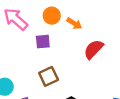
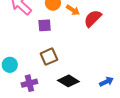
red semicircle: (94, 49) -> (93, 18), moved

